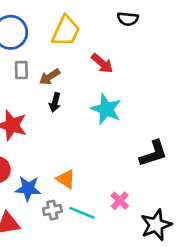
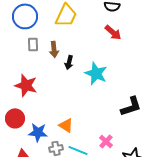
red arrow: (102, 63) -> (113, 32), moved
brown arrow: (50, 77) -> (54, 49), turned -63
black arrow: (55, 102) -> (69, 62), moved

